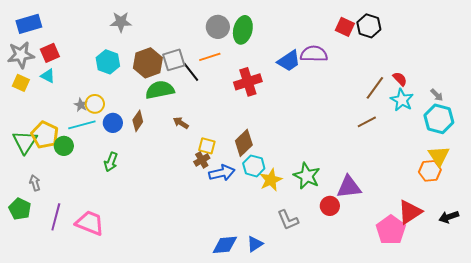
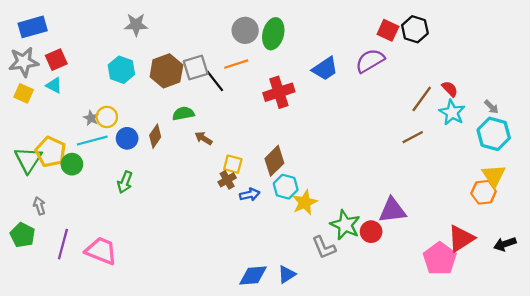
purple semicircle: (314, 54) -> (370, 61), moved, turned -32
green semicircle: (160, 90) -> (183, 114), moved, size x0.7
blue arrow: (222, 173) -> (250, 195), size x0.7
green star: (307, 176) -> (345, 225), moved

